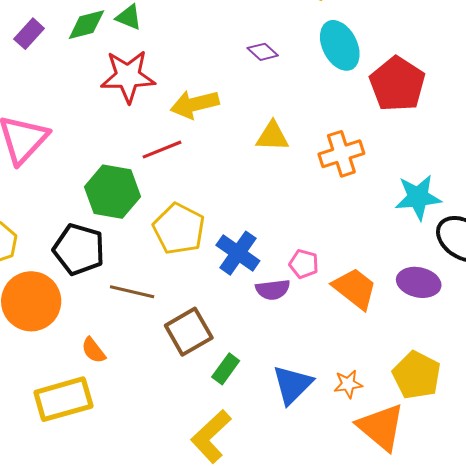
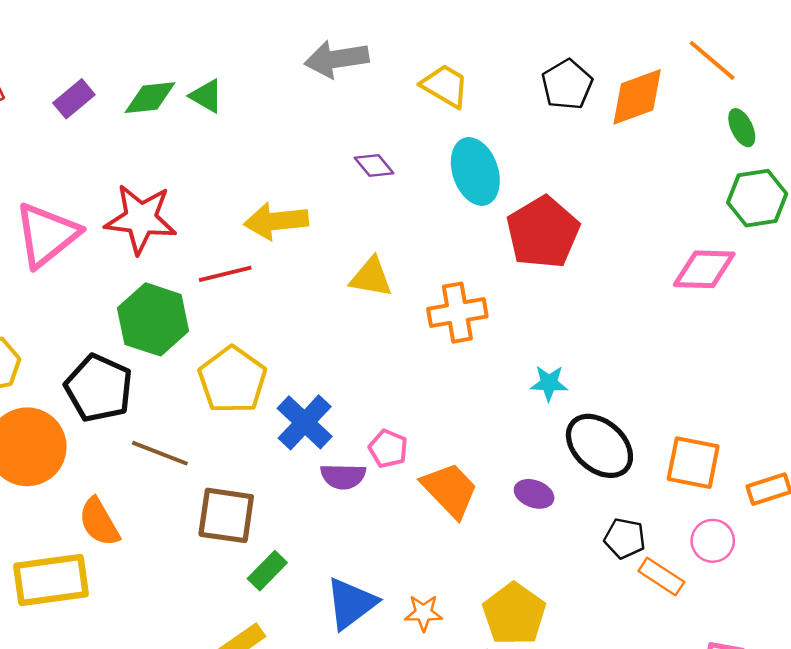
red star: (128, 76) -> (141, 219), moved
cyan star: (418, 197) -> (549, 383), size x0.6
purple ellipse: (419, 282) -> (534, 494), size x0.7
brown square: (189, 332) -> (226, 515), turned 30
orange semicircle: (94, 350) -> (99, 522), size x1.4

